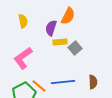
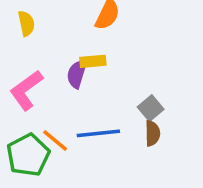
purple semicircle: (51, 28) -> (77, 74), moved
gray square: (75, 48) -> (151, 108), moved

